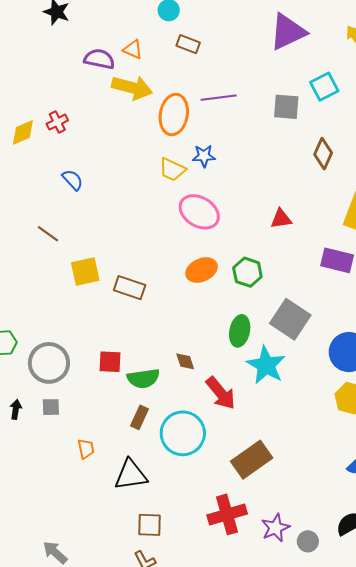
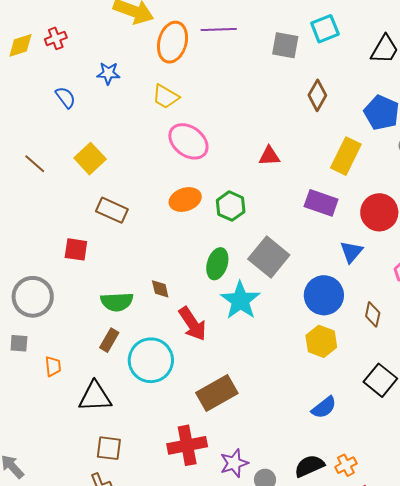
blue star: (204, 156) -> (108, 73), moved
brown line: (48, 234) -> (35, 164), moved
yellow square: (85, 272) -> (90, 159), moved, turned -36
red square: (110, 362) -> (76, 249), moved
gray circle: (49, 363) -> (33, 297), moved
gray square: (51, 407) -> (19, 343), moved

